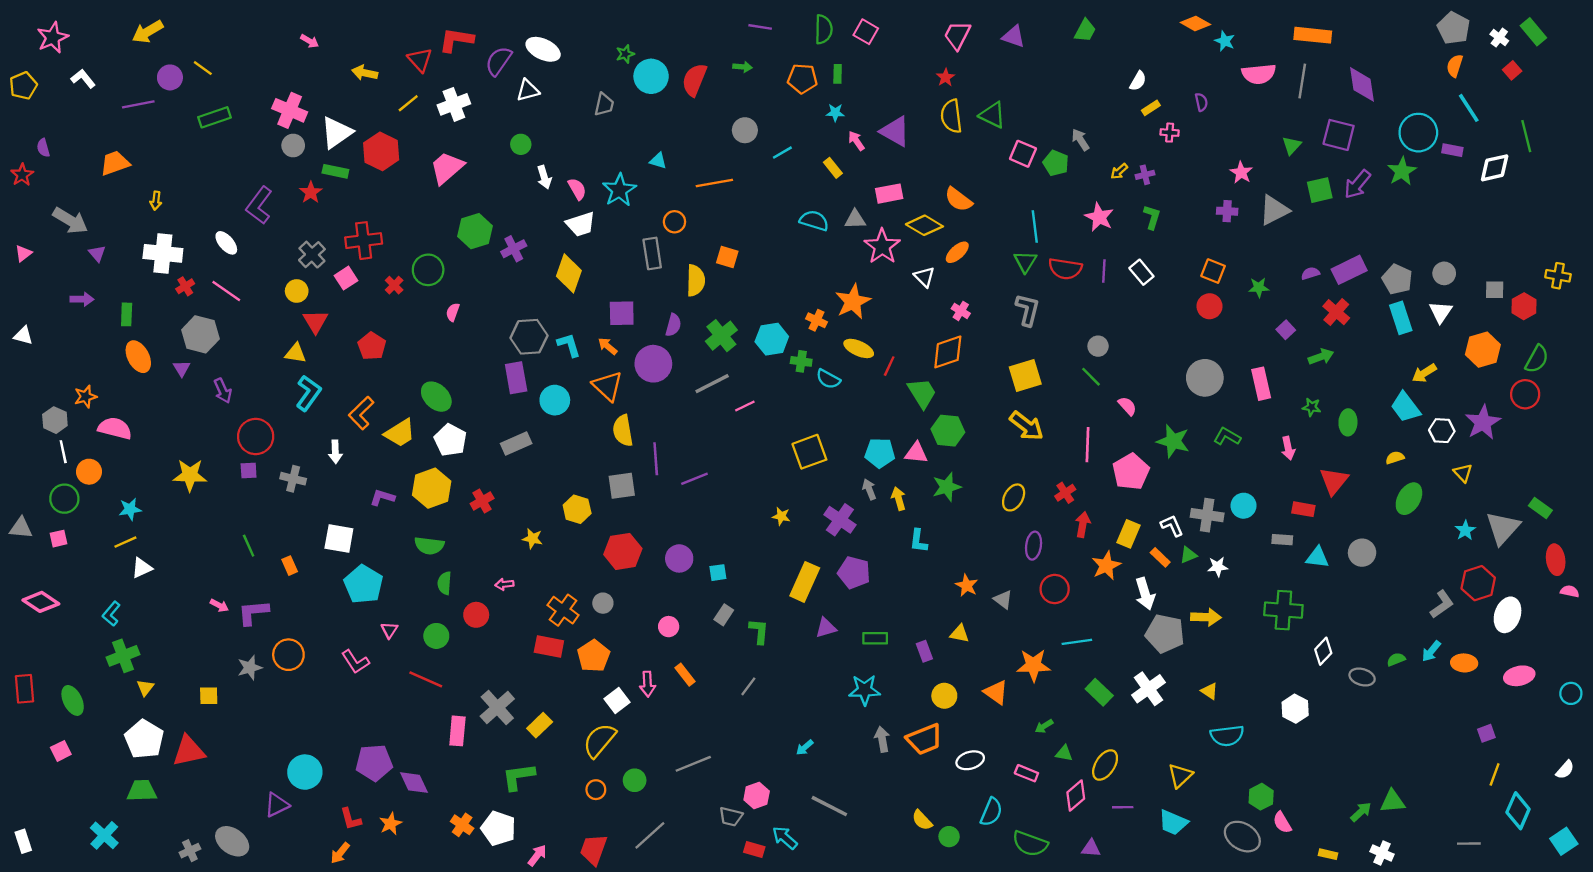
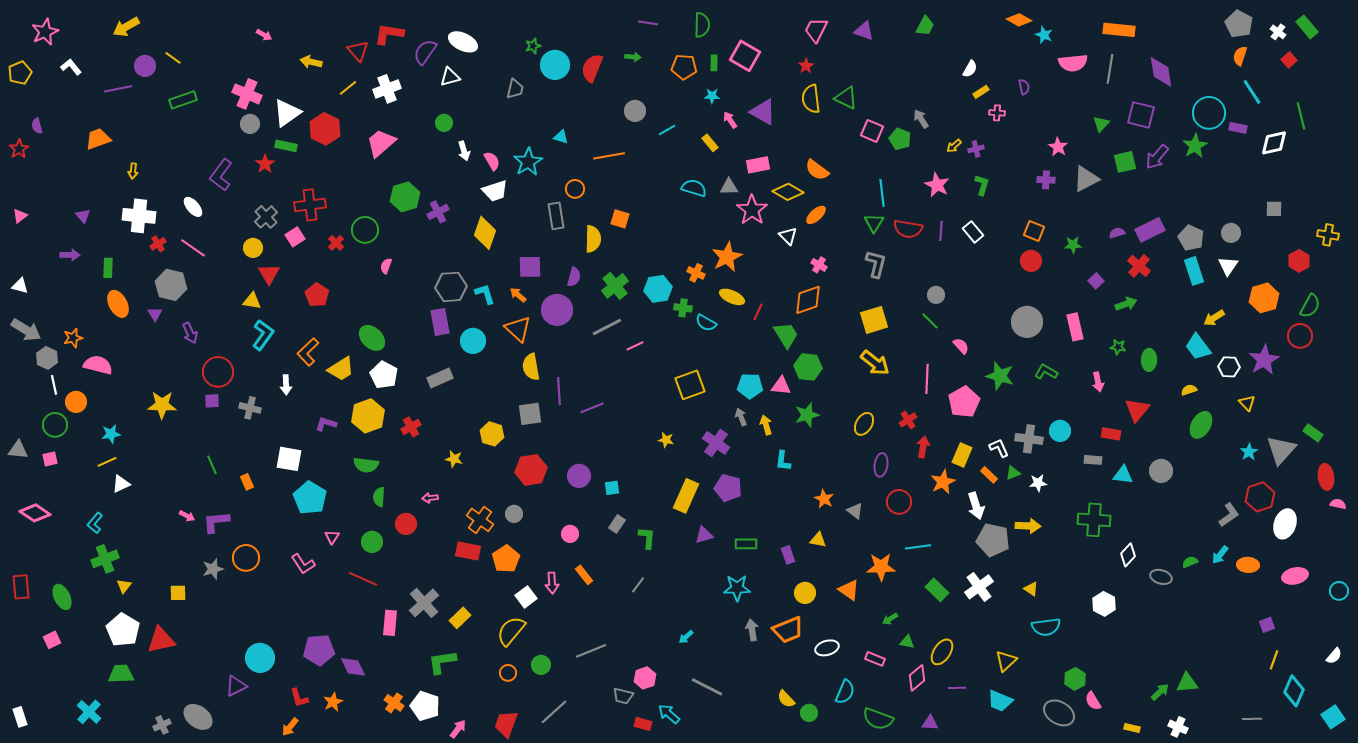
pink square: (866, 32) -> (745, 56), moved, size x1.4
gray arrow: (70, 221) -> (26, 330), moved
gray square: (1495, 290) -> (1274, 209), moved

